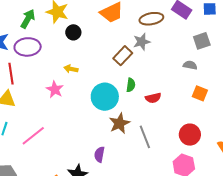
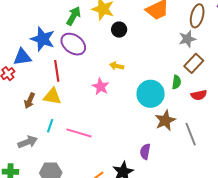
brown ellipse: (151, 19) -> (197, 16), turned -65
purple ellipse: (28, 47) -> (73, 44), turned 40
brown rectangle: (123, 56) -> (194, 63), moved
pink line: (33, 136) -> (79, 133), turned 55

